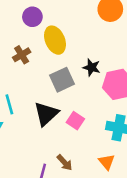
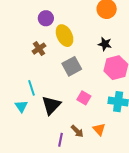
black star: (92, 67) -> (105, 44), moved
black triangle: (46, 114) -> (51, 105), moved
orange triangle: (107, 162) -> (99, 129), moved

